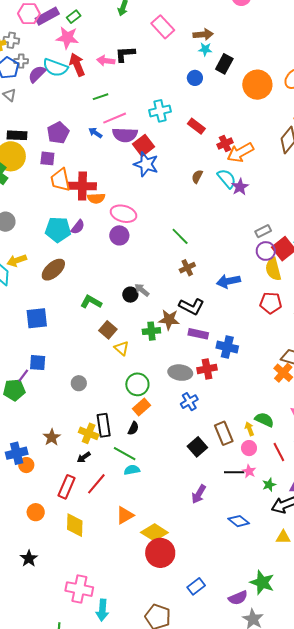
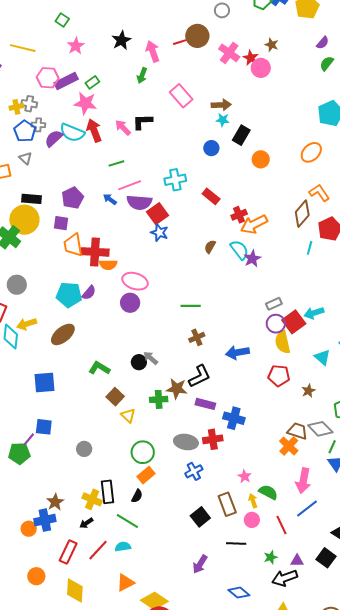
pink arrow: (106, 61) -> (123, 128), turned 36
orange circle: (257, 85) -> (261, 159), moved, size x0.6
blue star: (146, 164) -> (159, 233), size x0.7
green line: (180, 236) -> (191, 306), turned -48
black L-shape: (192, 306) -> (200, 376), turned -55
blue cross: (17, 453) -> (45, 520), moved
cyan semicircle: (132, 470) -> (123, 547), moved
pink star: (249, 471) -> (245, 476), moved

